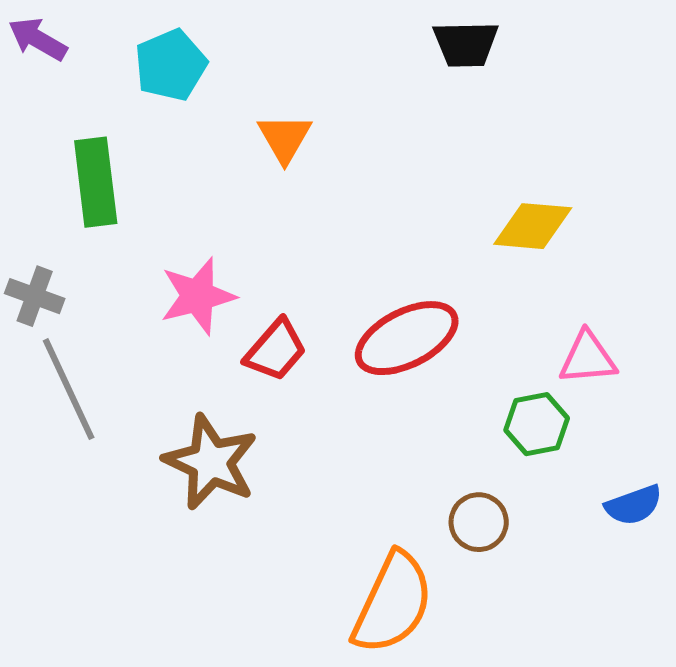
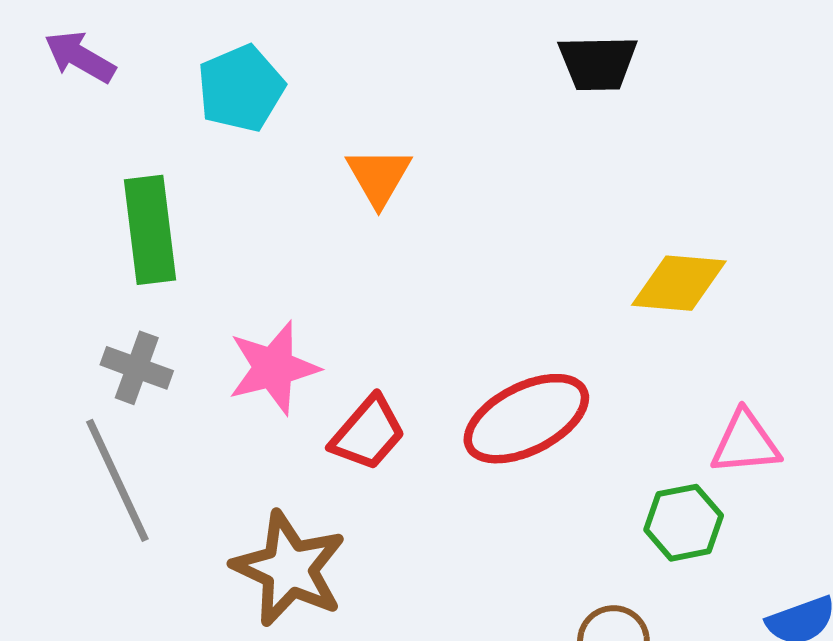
gray cross: (35, 296) -> (137, 368), moved

